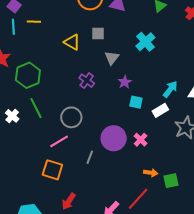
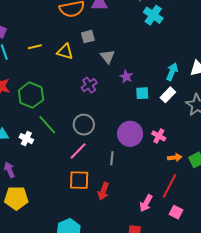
yellow line: (34, 22) -> (35, 47), moved
cyan cross: (145, 42) -> (153, 15), moved
purple cross: (87, 81) -> (89, 85), turned 35
pink cross: (141, 140) -> (159, 136), moved
red arrow: (69, 201) -> (103, 191), moved

